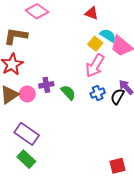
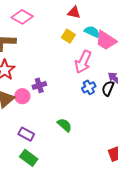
yellow square: (95, 44) -> (68, 36), moved
green semicircle: (68, 93) -> (65, 125), moved
purple rectangle: (27, 134) -> (26, 134), size x0.7

